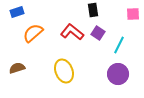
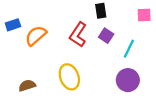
blue rectangle: (17, 12) -> (13, 25), moved
red L-shape: (72, 32) -> (78, 35), turned -95
brown semicircle: (17, 68) -> (27, 86), moved

